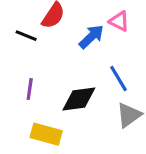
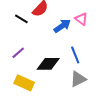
purple line: (30, 89) -> (18, 53), turned 32

